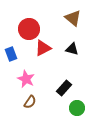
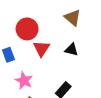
red triangle: (43, 48) -> (42, 49), turned -30

